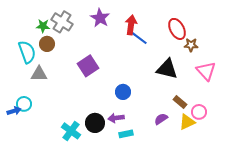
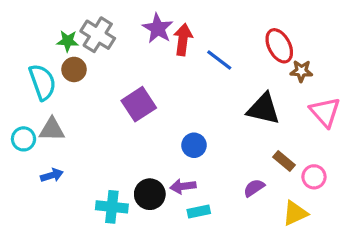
red arrow: (131, 25) -> (183, 39), moved
gray triangle: (39, 74) -> (52, 129), moved
cyan circle: (24, 104) -> (23, 139), moved
blue arrow: (14, 111) -> (52, 175), moved
yellow triangle: (187, 122) -> (295, 213), moved
cyan cross: (71, 131) -> (112, 207), turned -30

